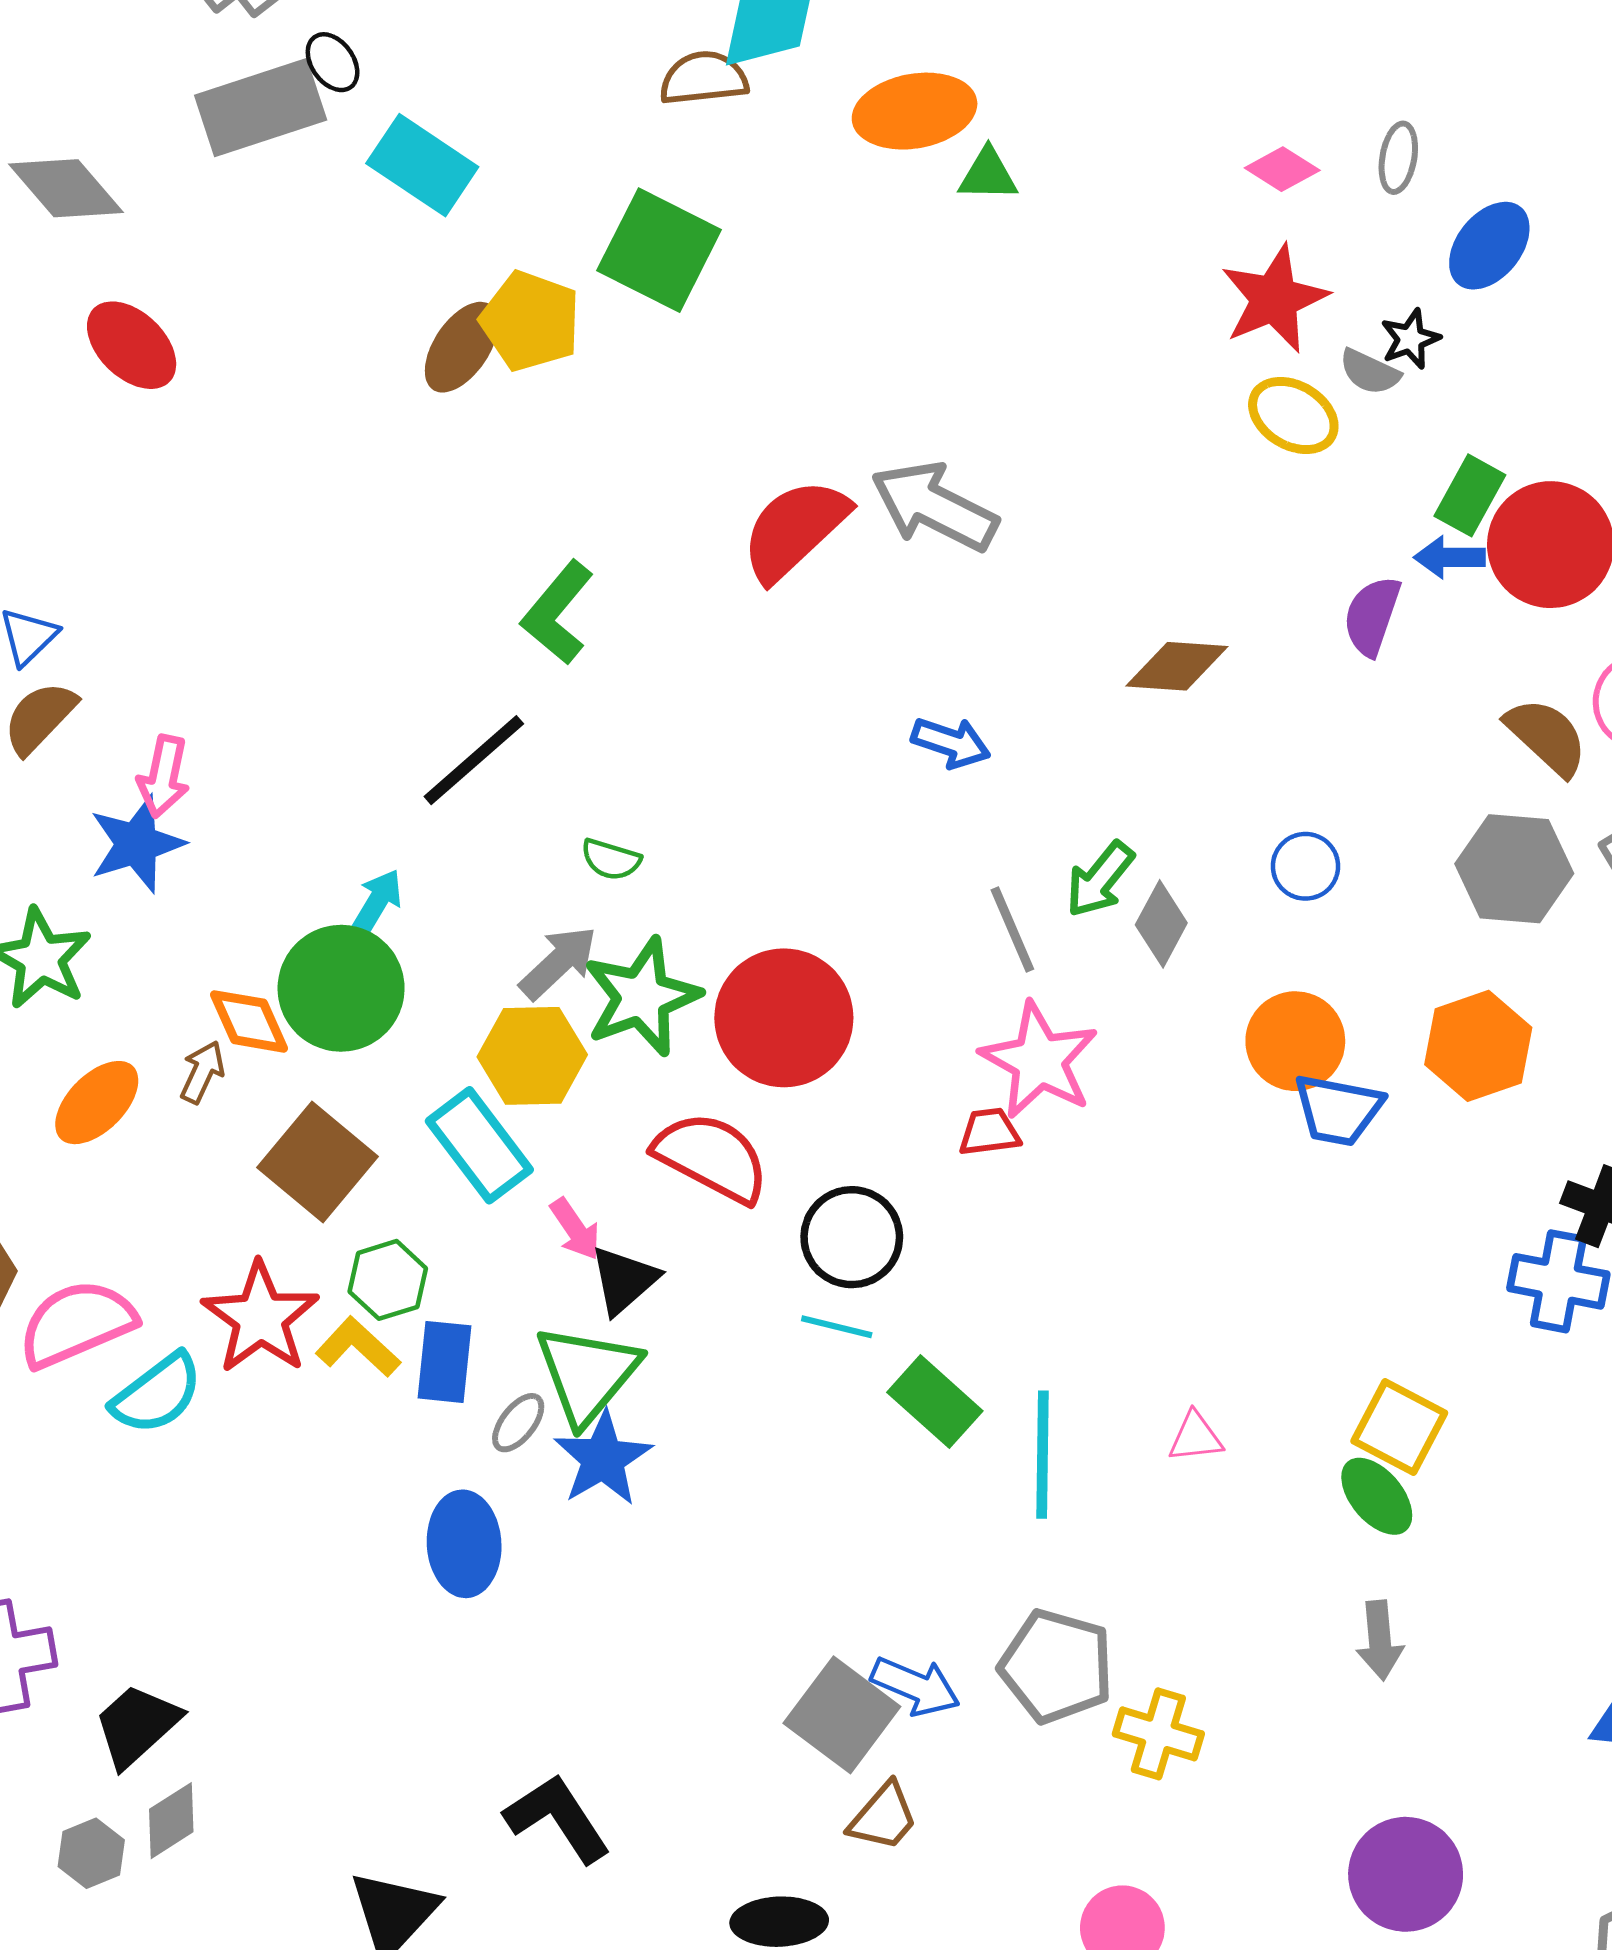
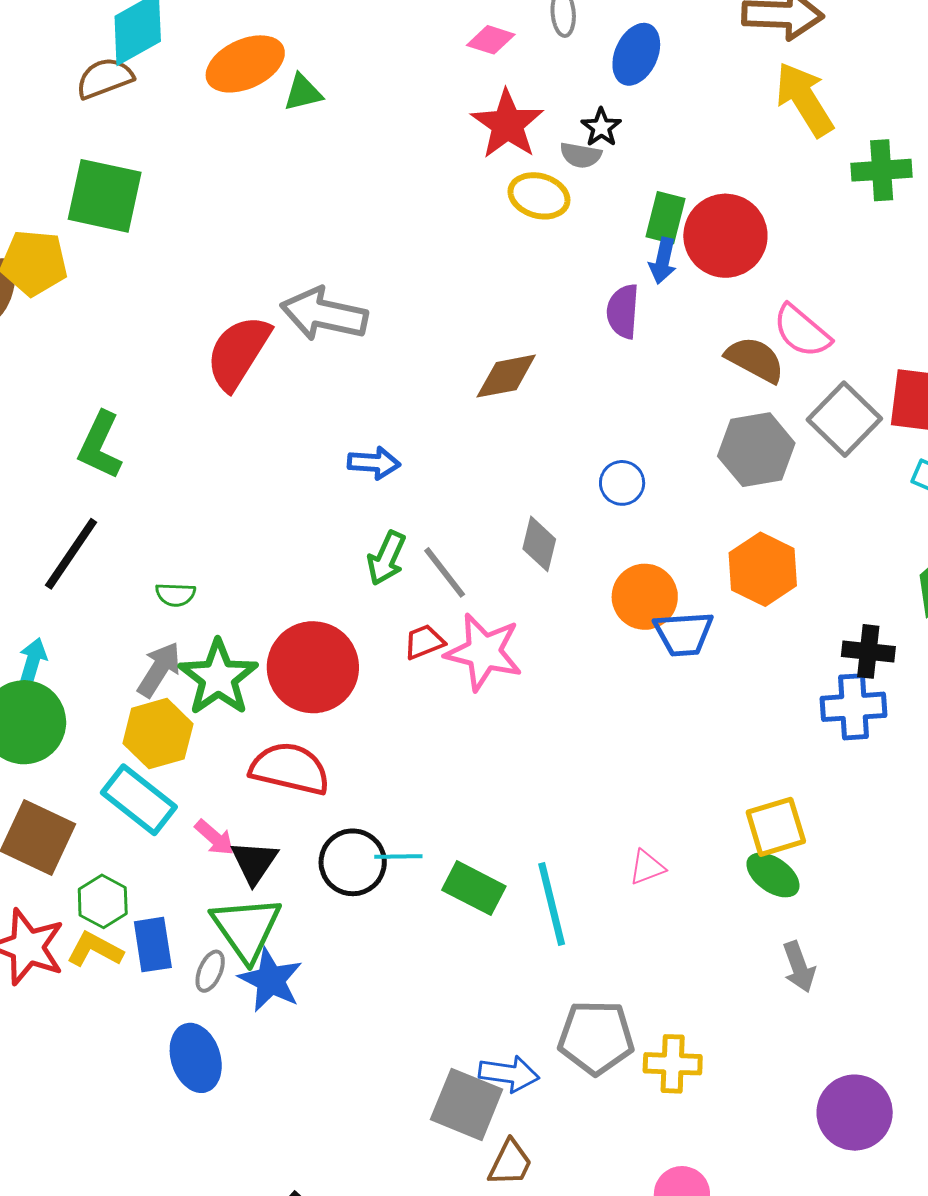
blue arrow: (1450, 557) -> (663, 261), turned -63
green arrow: (1100, 879) -> (386, 558), moved
red trapezoid: (989, 1132) -> (424, 642), moved
black circle: (852, 1237) -> (353, 862), moved
yellow square: (1399, 1427) -> (776, 827), turned -30

